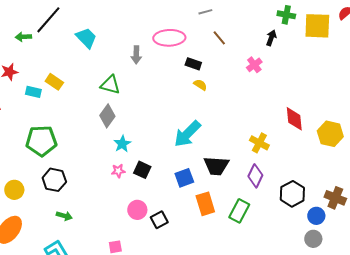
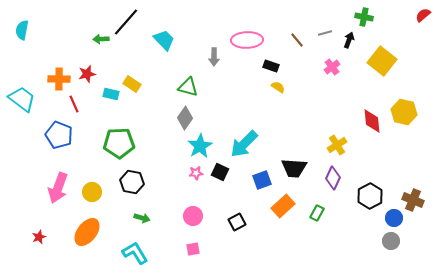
gray line: (205, 12) -> (325, 33), moved
yellow square: (317, 26) -> (382, 61), moved, turned 36
cyan arrow: (187, 134) -> (244, 144), moved
yellow hexagon: (330, 134) -> (404, 112), moved
yellow cross: (259, 143) -> (337, 145), turned 30
cyan star: (122, 144) -> (200, 146), size x1.4
orange rectangle: (205, 204) -> (283, 206), turned 65
pink circle: (137, 210) -> (193, 216), moved
green rectangle: (239, 211) -> (317, 213), size x0.7

